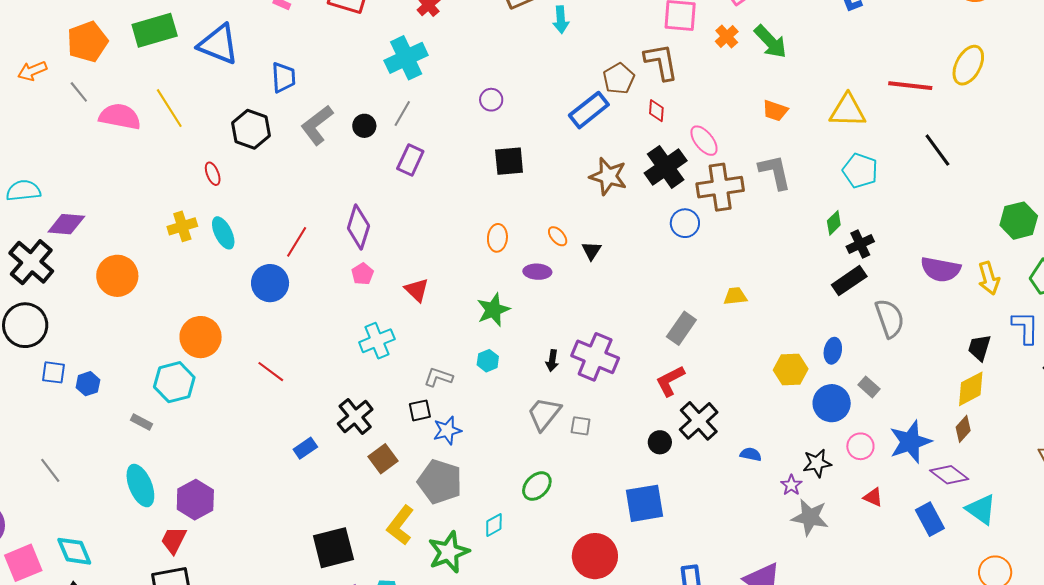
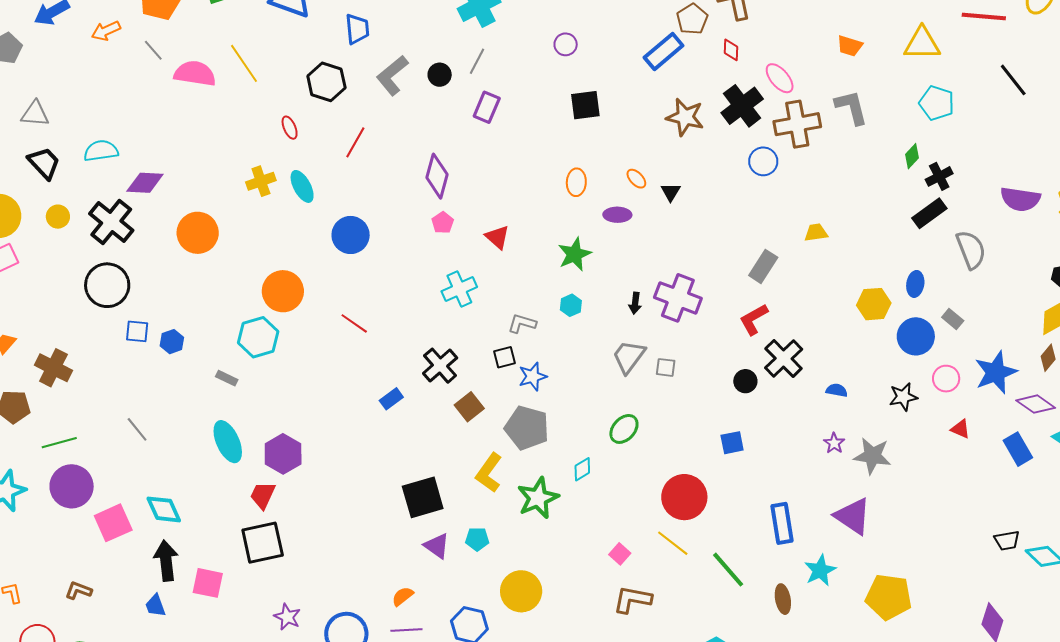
red line: (297, 242) -> (355, 142), moved
purple star: (791, 485) -> (834, 443), moved
blue square: (644, 503) -> (732, 443), size x0.6
gray star: (810, 517) -> (872, 456), moved

